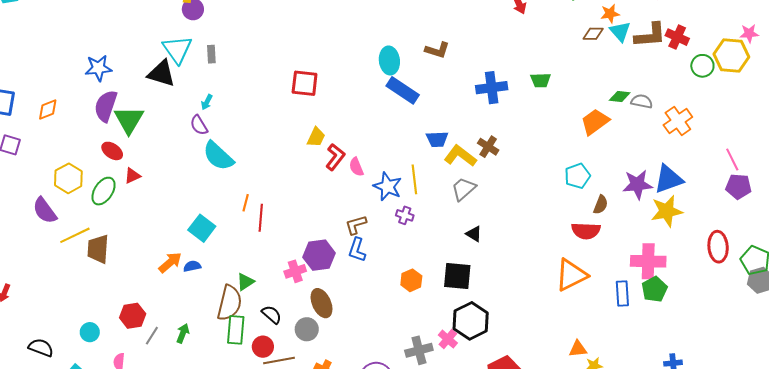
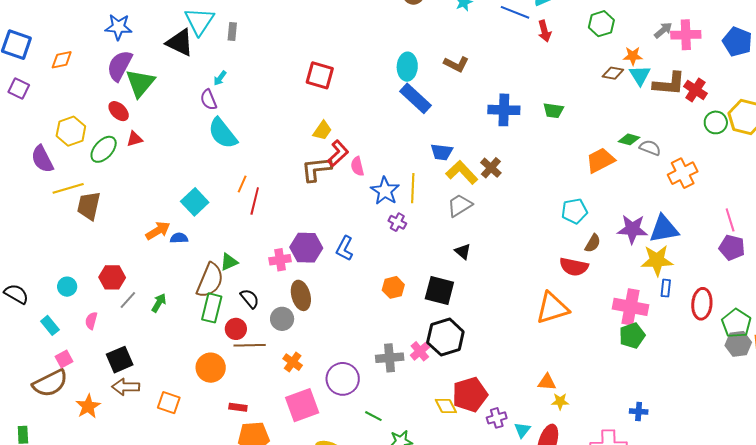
brown L-shape: (356, 225) -> (316, 169), moved, size x1.4
blue rectangle: (622, 293) -> (666, 288), moved, size x0.7

